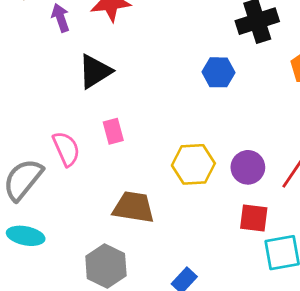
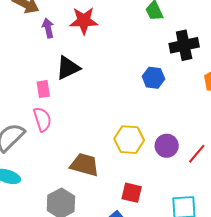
pink rectangle: (113, 131) -> (43, 89), moved
red square: (254, 218) -> (132, 193), moved

